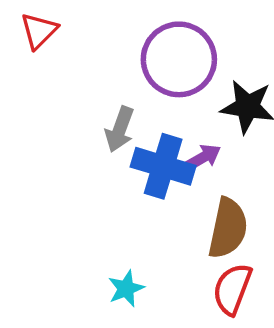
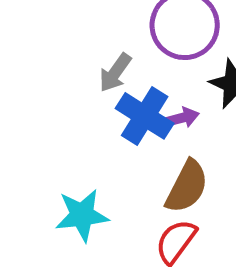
cyan star: (126, 289) -> (82, 215), size x1.6

